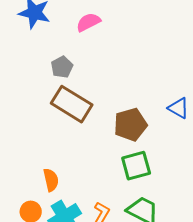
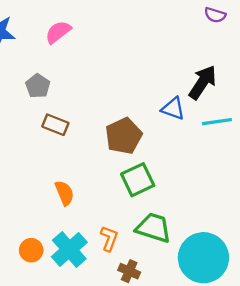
brown rectangle: (72, 104) -> (55, 125), size x0.6
orange semicircle: (51, 180) -> (64, 193), moved

